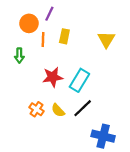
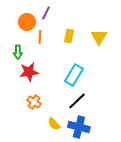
yellow rectangle: (64, 36) -> (69, 36), moved
red star: (53, 77) -> (29, 72), moved
yellow semicircle: (58, 110) -> (54, 124), moved
blue cross: (103, 136) -> (79, 127), moved

